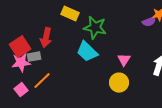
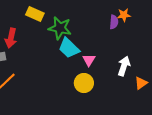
purple semicircle: (149, 22) -> (114, 22), turned -64
cyan trapezoid: (87, 52) -> (69, 48), moved

